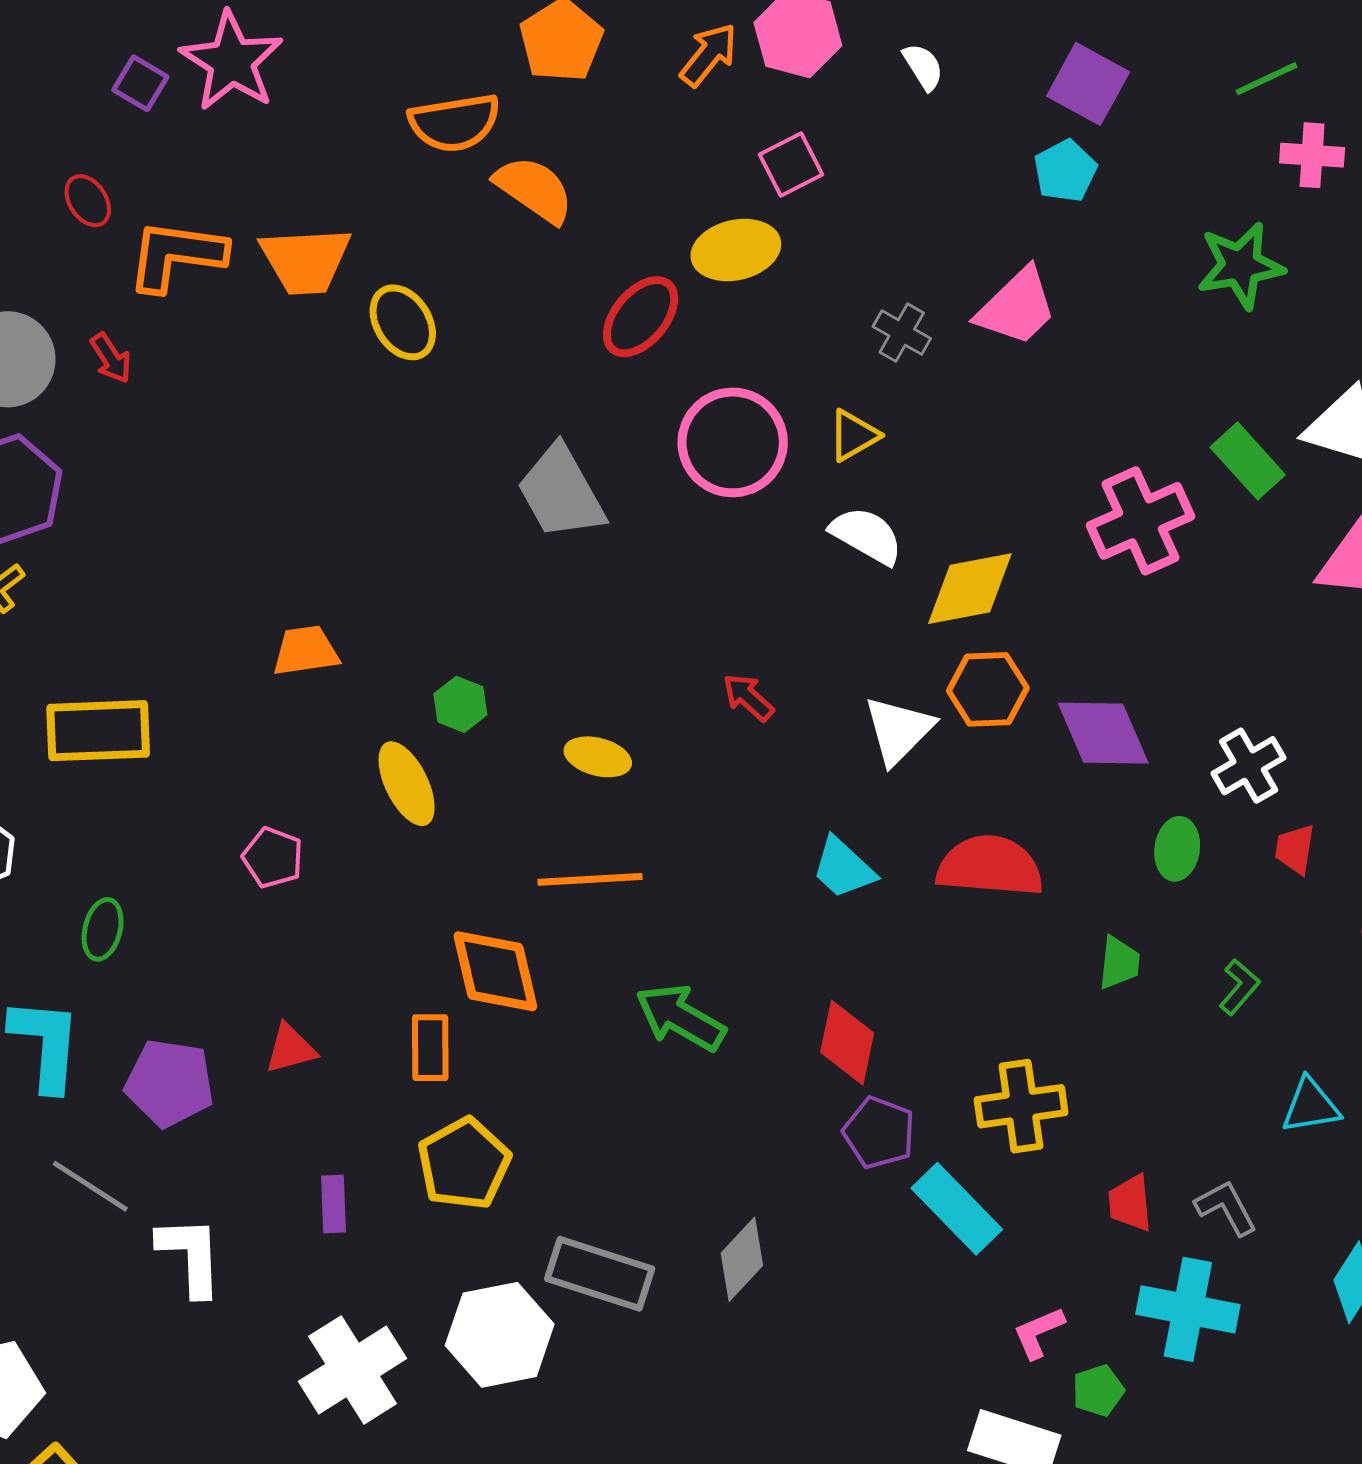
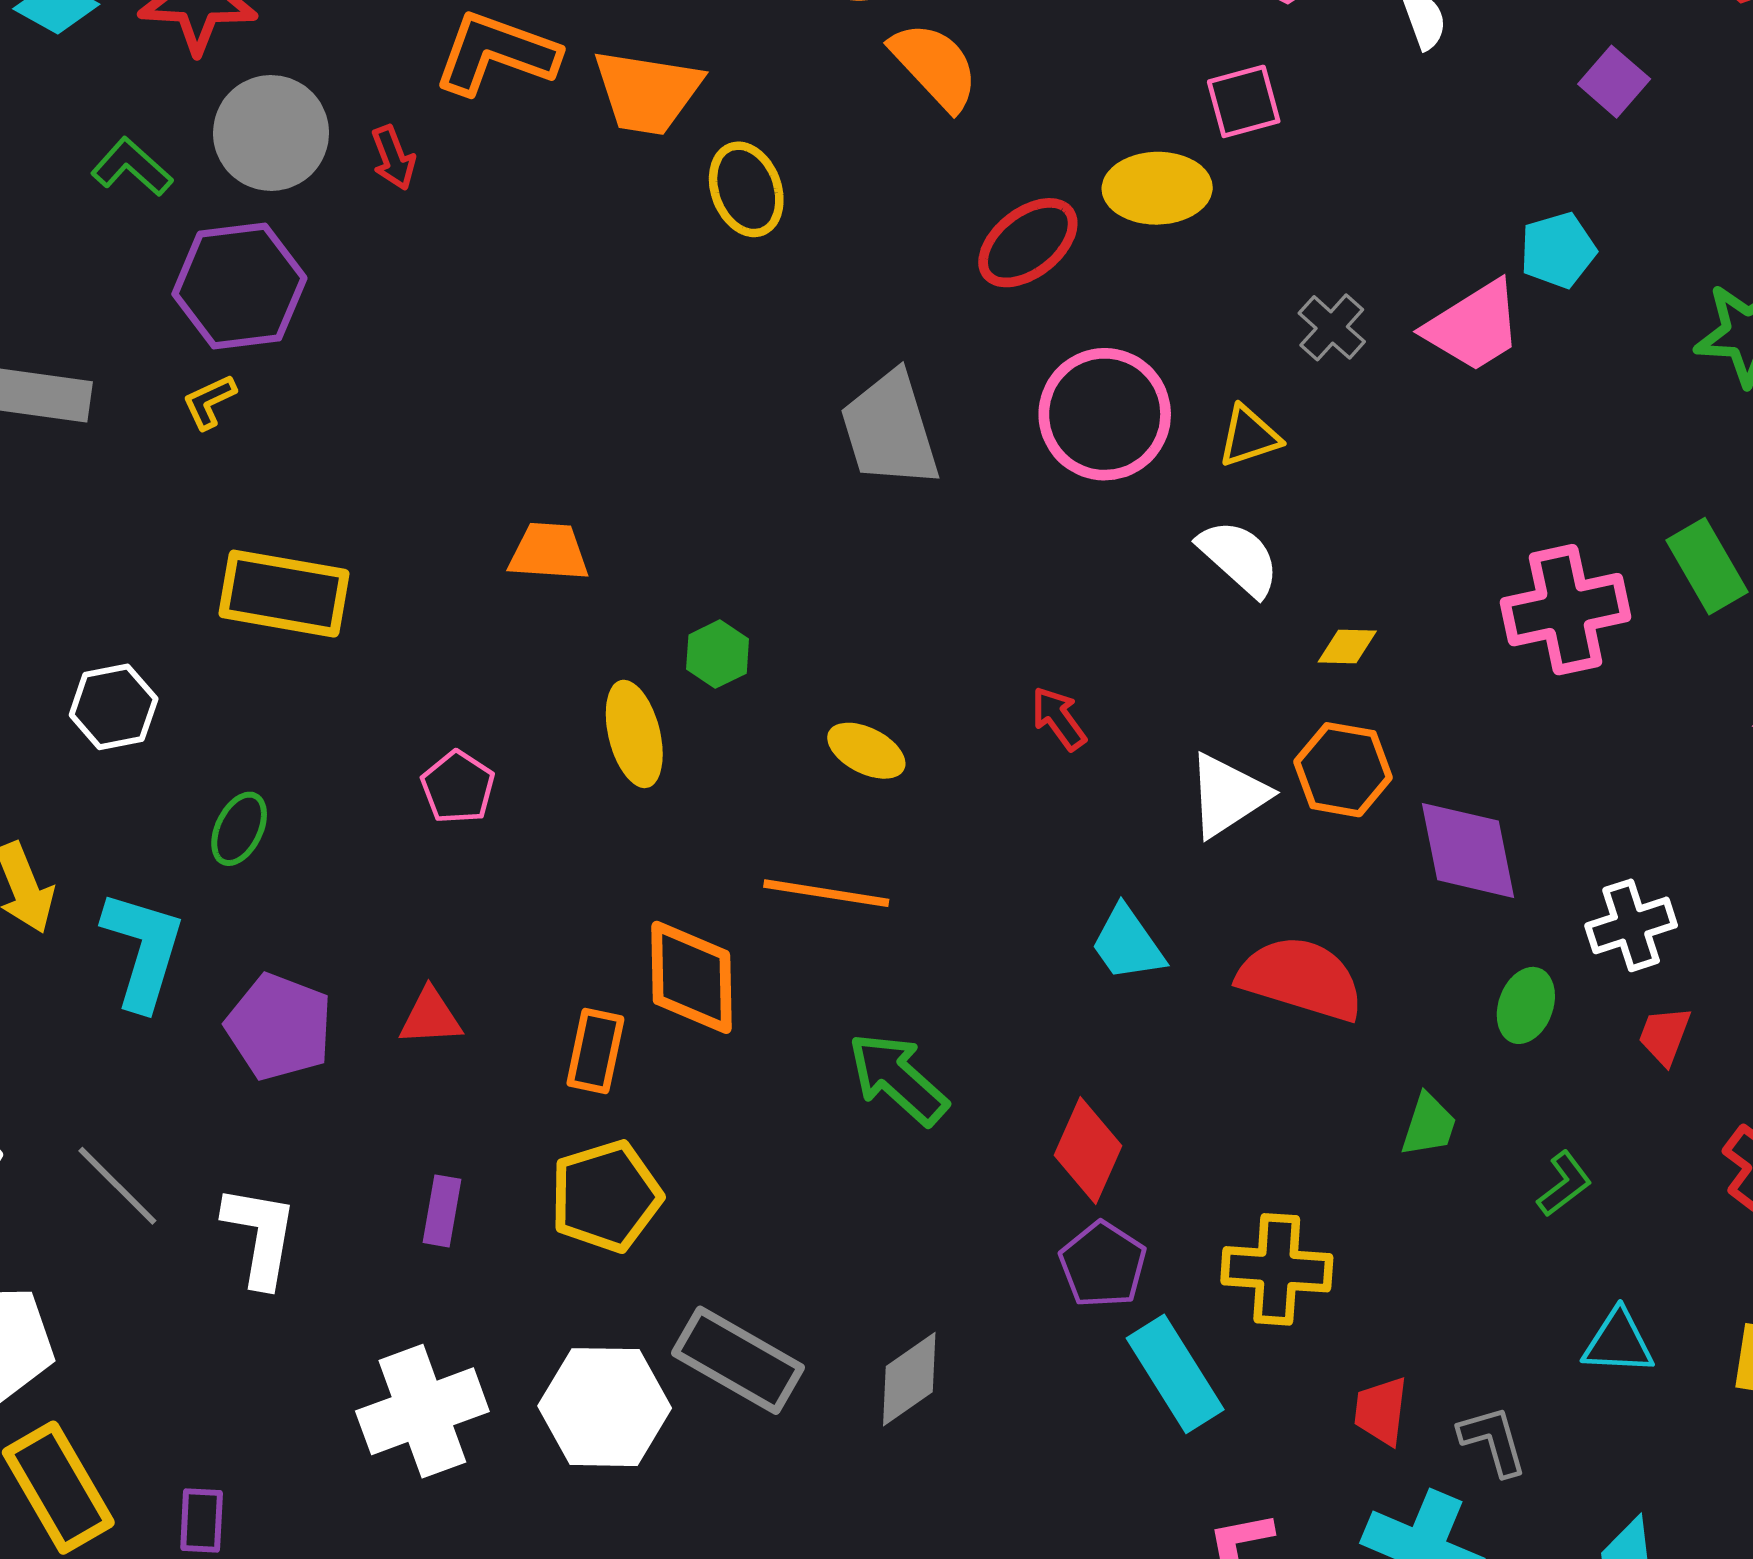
purple square: (1088, 84) -> (1614, 82), size x0.7
cyan pentagon: (1065, 171) -> (1558, 250), moved
yellow diamond: (970, 589) -> (1347, 646), size x0.5
gray line: (90, 1186) -> (117, 1186), moved

